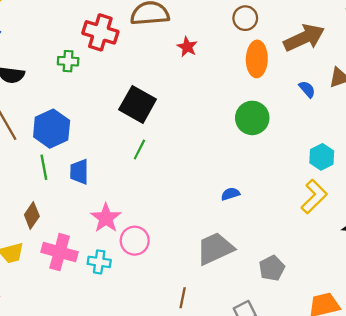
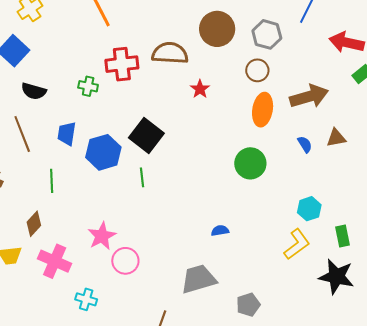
red cross: (100, 32) -> (122, 64), turned -32
blue hexagon: (52, 129) -> (103, 152), moved
green line: (139, 150) -> (142, 177), turned -42
blue trapezoid: (79, 172) -> (67, 134), moved
cyan cross: (99, 262) -> (86, 299), moved

